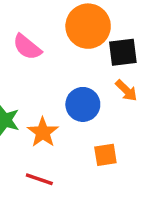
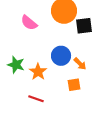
orange arrow: (126, 91) -> (80, 64), moved

